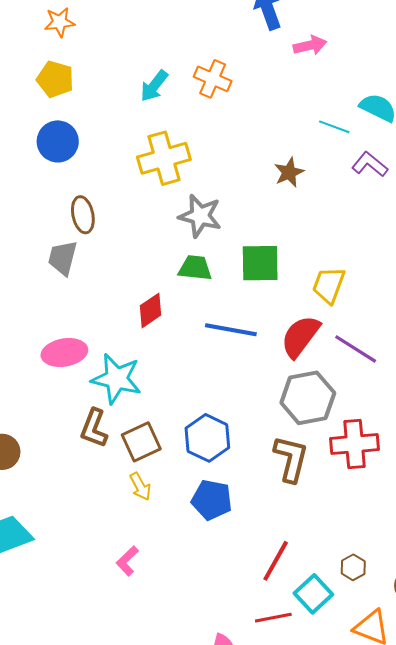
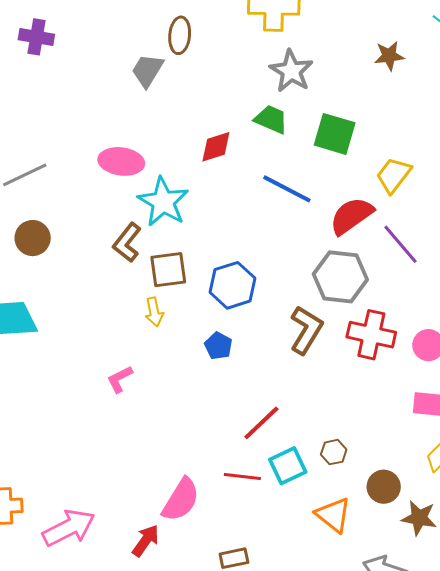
blue pentagon: (212, 500) -> (218, 346), size x0.7

